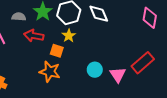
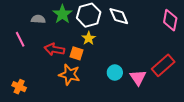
red arrow: (34, 36) -> (54, 49), moved

